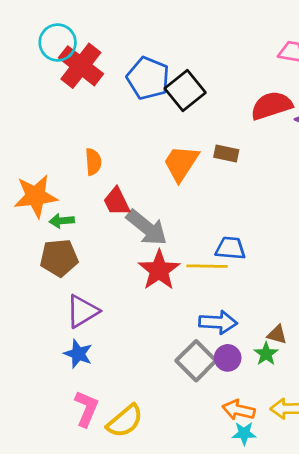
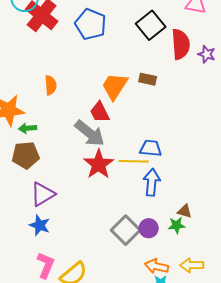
black square: (185, 91) -> (151, 25), moved
red semicircle: (272, 106) -> (181, 44), turned 104
red trapezoid: (117, 202) -> (100, 112), moved
blue arrow: (218, 322) -> (152, 182), moved, turned -88
green star: (266, 354) -> (177, 225), turned 30

